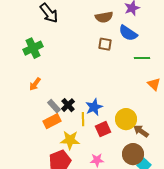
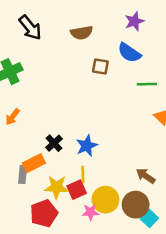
brown semicircle: (104, 17) -> (82, 33), moved
gray rectangle: (54, 106) -> (23, 174), moved, turned 48
yellow line: (83, 119) -> (83, 174), moved
yellow circle: (126, 119) -> (105, 200), moved
red square: (103, 129) -> (77, 190), moved

